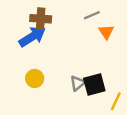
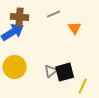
gray line: (92, 15) -> (54, 14), moved
yellow circle: (35, 78) -> (15, 67), size x1.5

